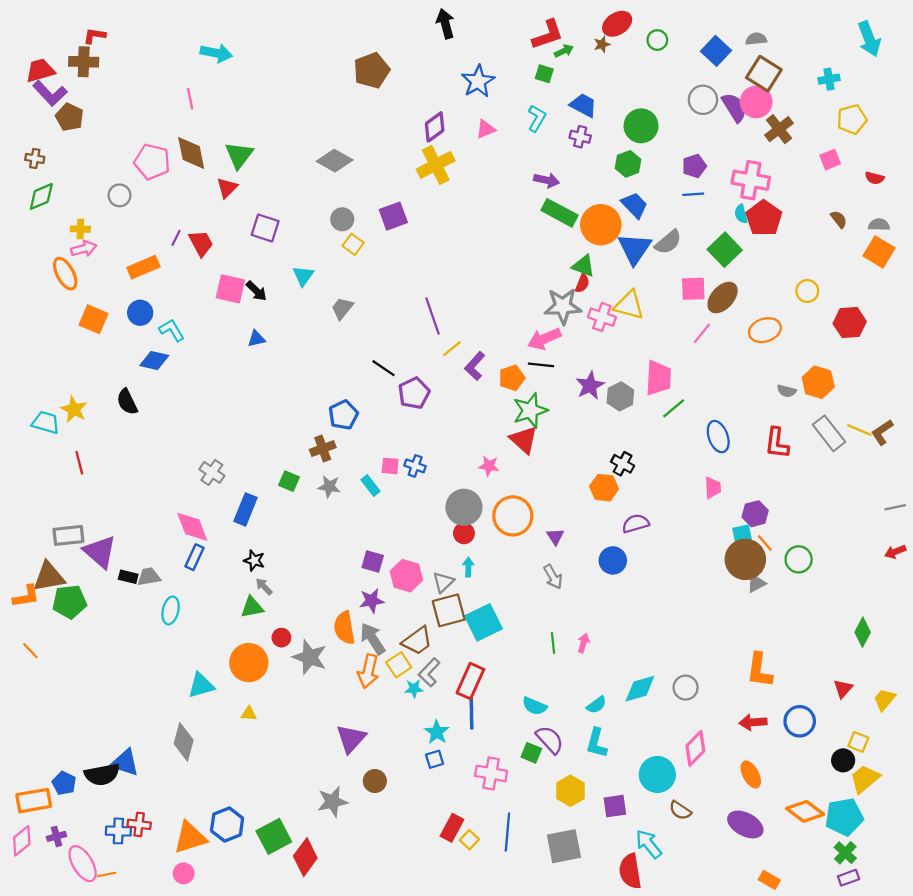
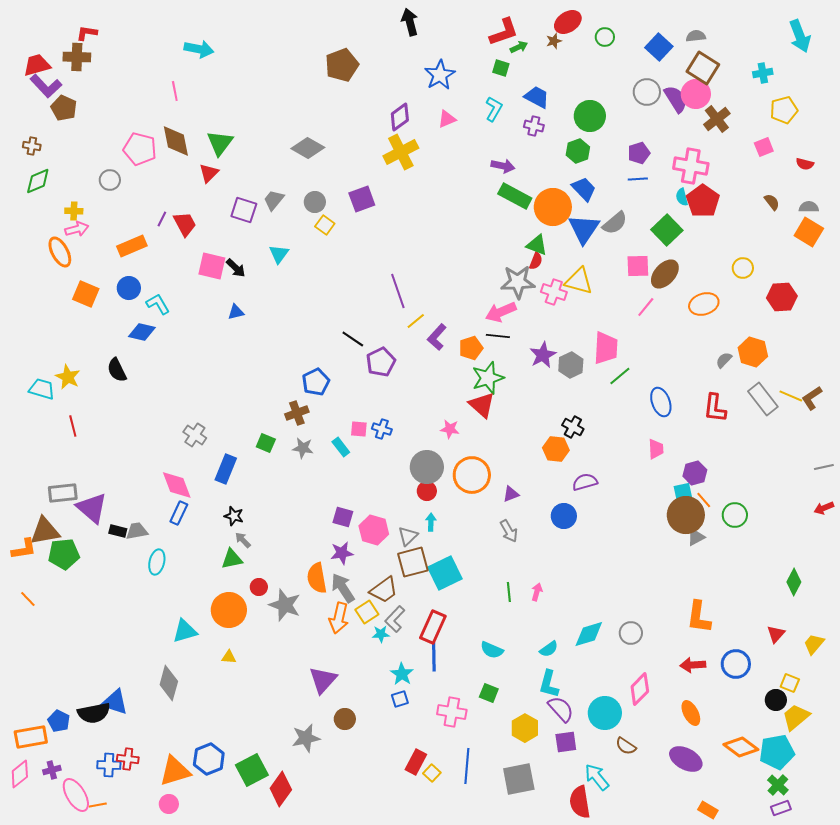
gray trapezoid: (342, 308) -> (274, 200), moved
gray semicircle: (787, 391) -> (724, 360), turned 120
purple triangle: (555, 537) -> (511, 494), turned 42
purple semicircle: (550, 740) -> (561, 709), moved

